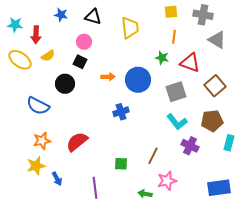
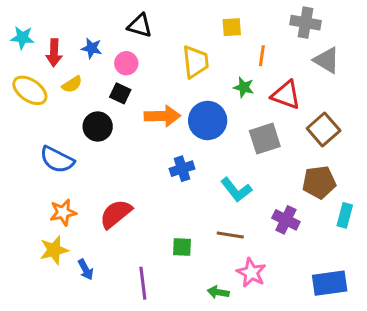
yellow square: (171, 12) -> (232, 27), moved
blue star: (61, 15) -> (92, 48), moved
yellow trapezoid: (130, 28) -> (196, 62), moved
orange arrow: (108, 77) -> (162, 116), size x1.6
cyan L-shape: (177, 122) -> (236, 190), moved
brown line: (153, 156) -> (230, 235), turned 72
pink star: (167, 181) -> (251, 273), turned -30

